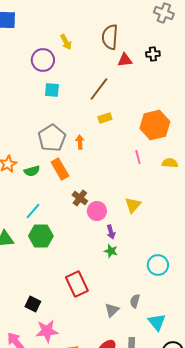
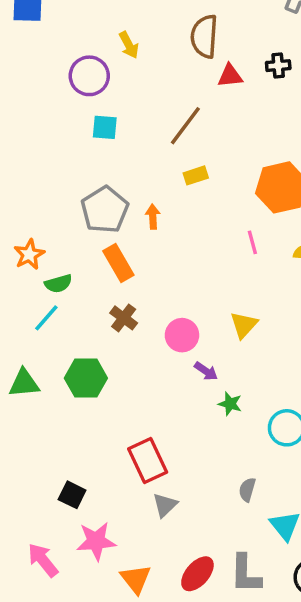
green semicircle: (32, 171) -> (58, 284), moved
brown cross: (80, 198) -> (124, 318), moved
cyan line: (33, 211) -> (46, 318), moved
purple arrow: (111, 232) -> (206, 371), turned -40
green star: (111, 251) -> (230, 404), moved
gray triangle: (112, 310) -> (165, 505), moved

